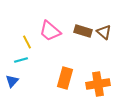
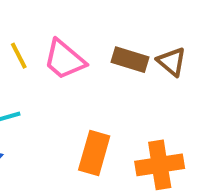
yellow line: (27, 42) -> (19, 56), moved

